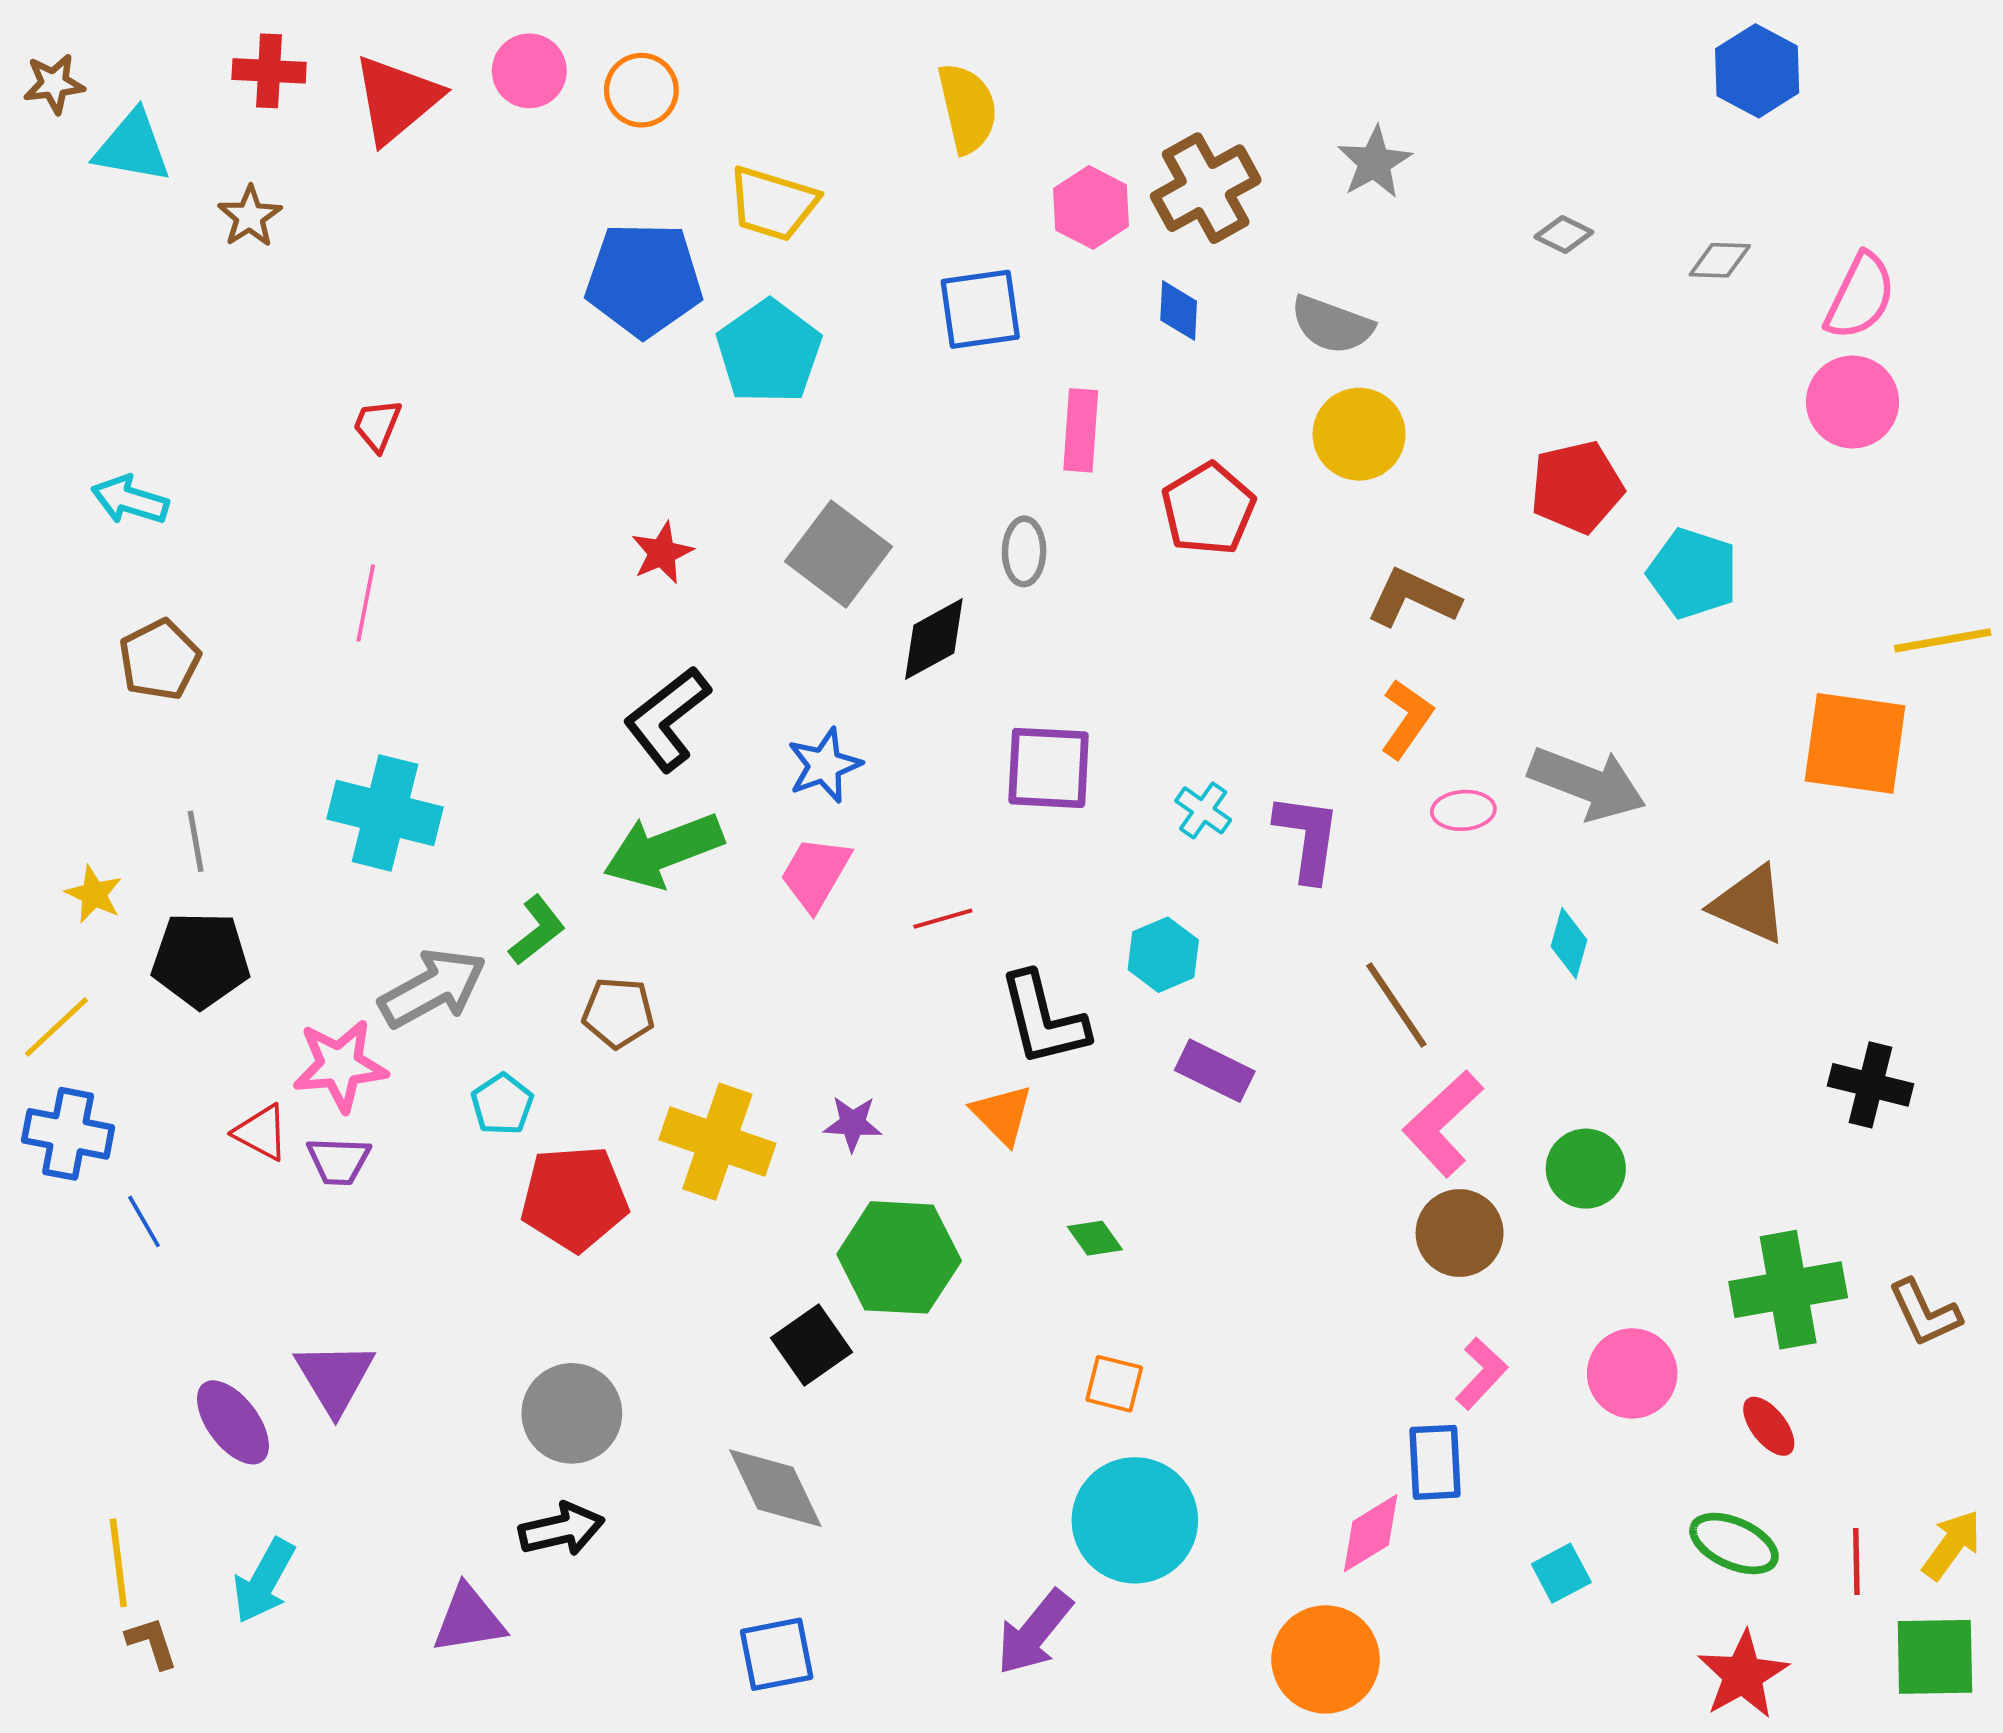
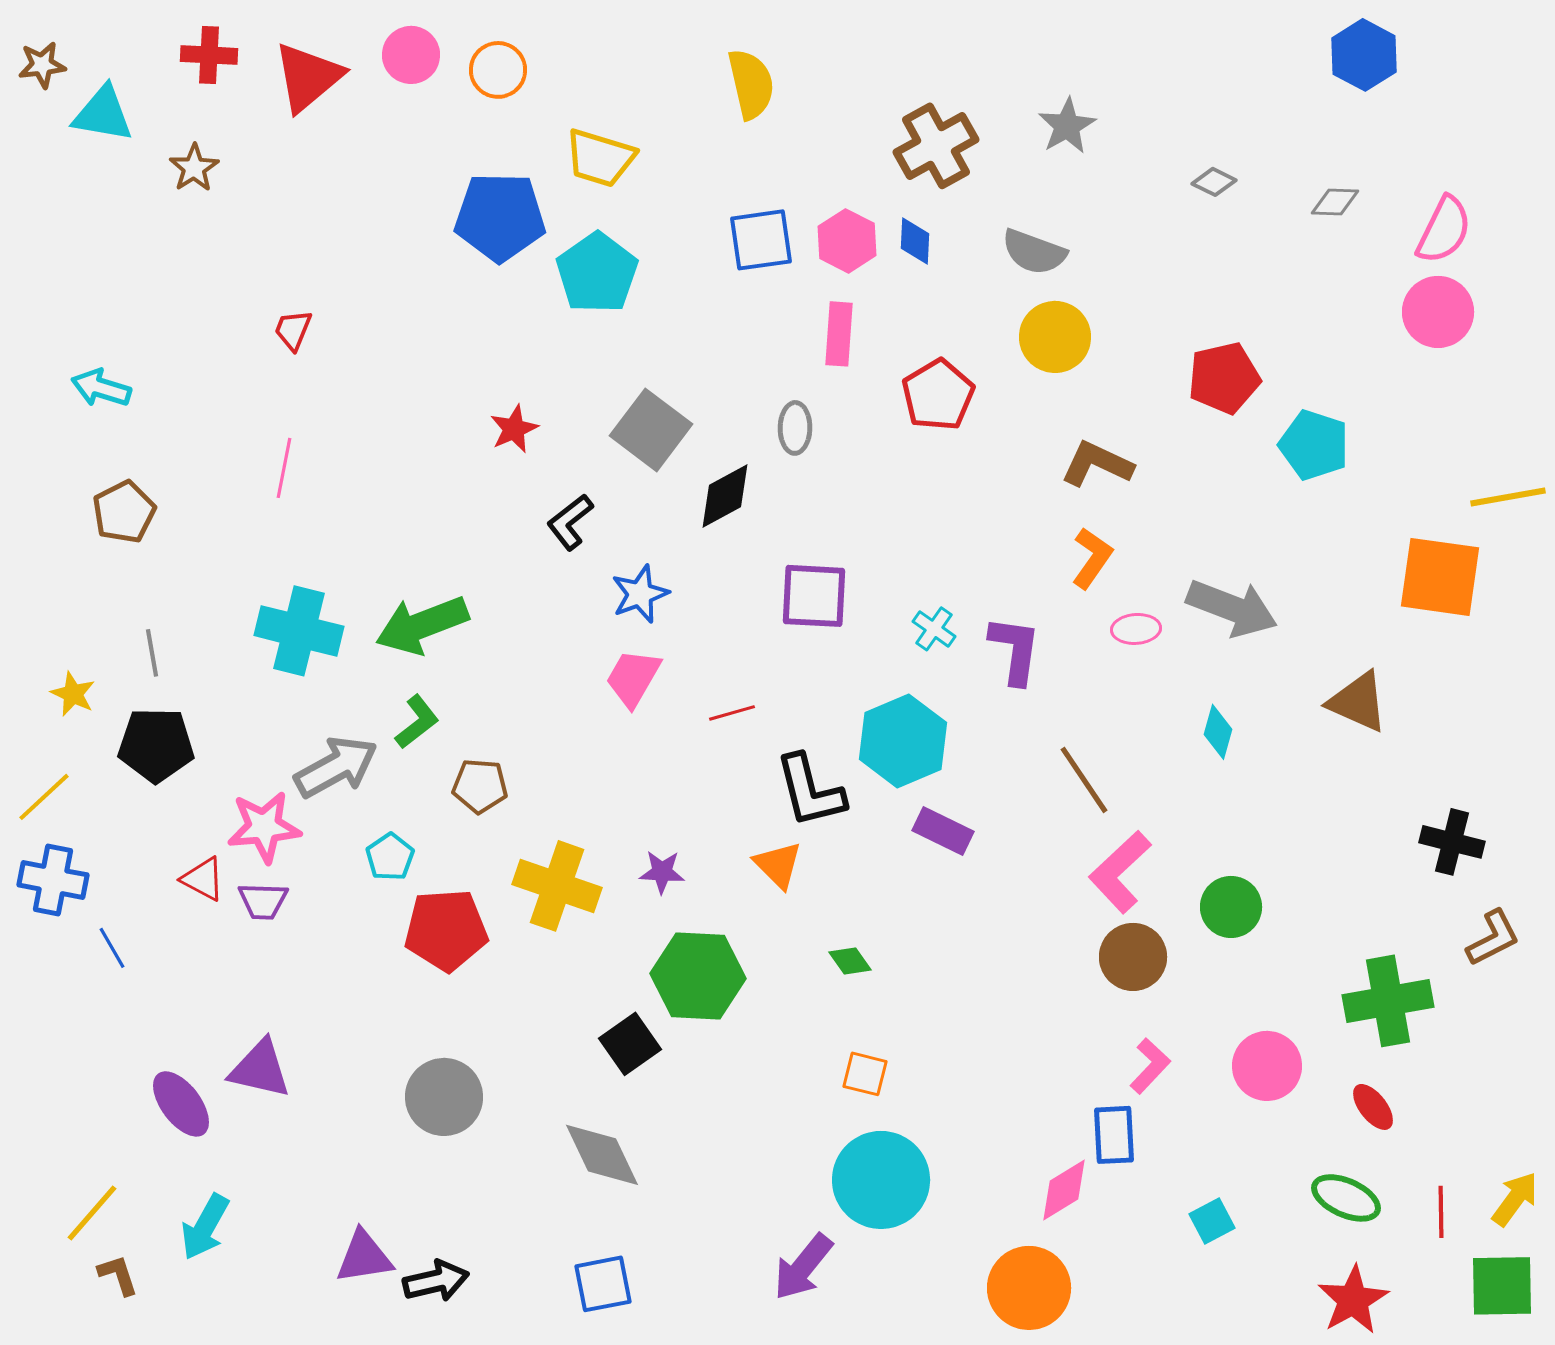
pink hexagon: (1091, 207) -> (847, 241), moved
black L-shape: (667, 719) -> (570, 522), moved, size x0.7
green arrow: (663, 850) -> (422, 625), moved
cyan hexagon: (1163, 955) -> (903, 741), size x1.6
brown L-shape: (1925, 1313) -> (1493, 938), moved, turned -92
purple triangle: (335, 1377) -> (260, 1069), turned -46
black arrow: (562, 1529) -> (436, 1281), moved
yellow line: (118, 1563) -> (92, 1213), turned 48

